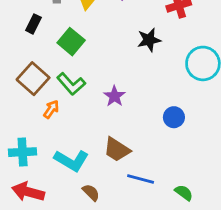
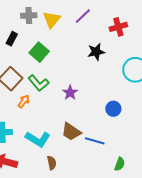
blue line: (141, 179) -> (95, 141), moved
brown semicircle: (91, 192) -> (52, 163), turned 32
green semicircle: (184, 193) -> (120, 164), turned 72

